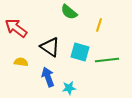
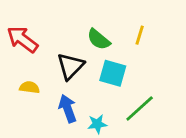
green semicircle: (69, 12) -> (99, 39), moved
black triangle: (50, 47) -> (70, 66), turned 40
green line: (107, 60) -> (140, 109), moved, turned -35

